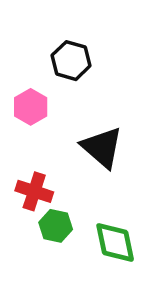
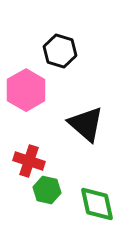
pink hexagon: (31, 107) -> (26, 90), size x1.4

